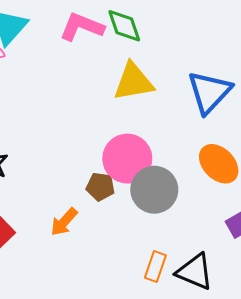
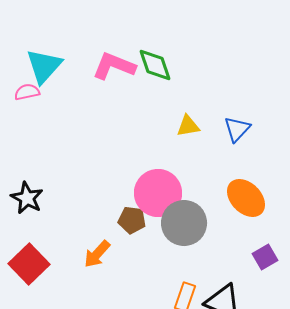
yellow triangle: (134, 82) -> (188, 126), moved, size x0.6
blue triangle: (209, 92) -> (237, 129), size x0.6

